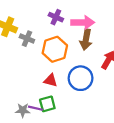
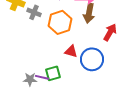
blue circle: (81, 78) -> (92, 59), moved
red triangle: (51, 80) -> (71, 51), moved

